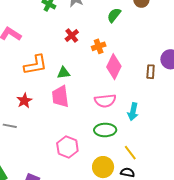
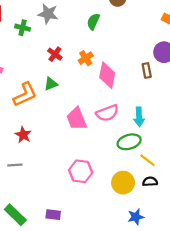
green triangle: (64, 73) -> (51, 84), moved
pink trapezoid: (60, 97) -> (77, 119), moved
green ellipse: (105, 130) -> (129, 142), moved

